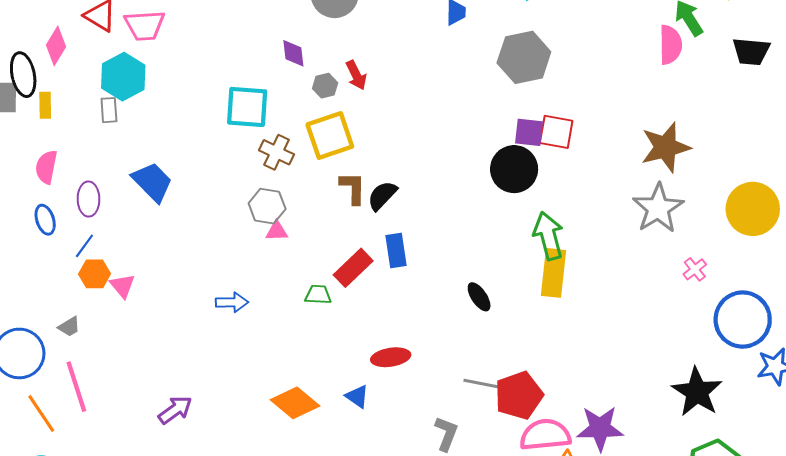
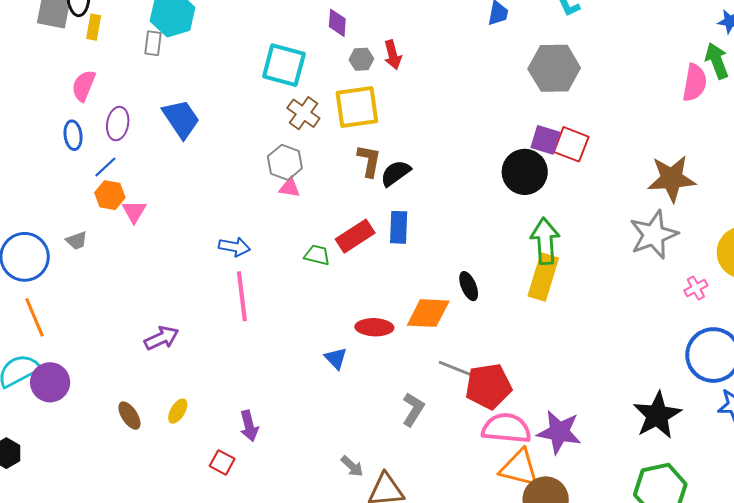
pink cross: (695, 269) -> (696, 288), moved
pink line: (76, 387) -> (242, 296), moved
orange diamond: (295, 403) -> (428, 313), moved, turned -48

